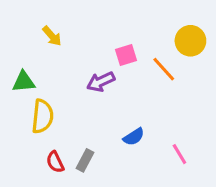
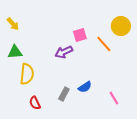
yellow arrow: (52, 36) -> (13, 24), moved
gray rectangle: (85, 160) -> (64, 94), moved

